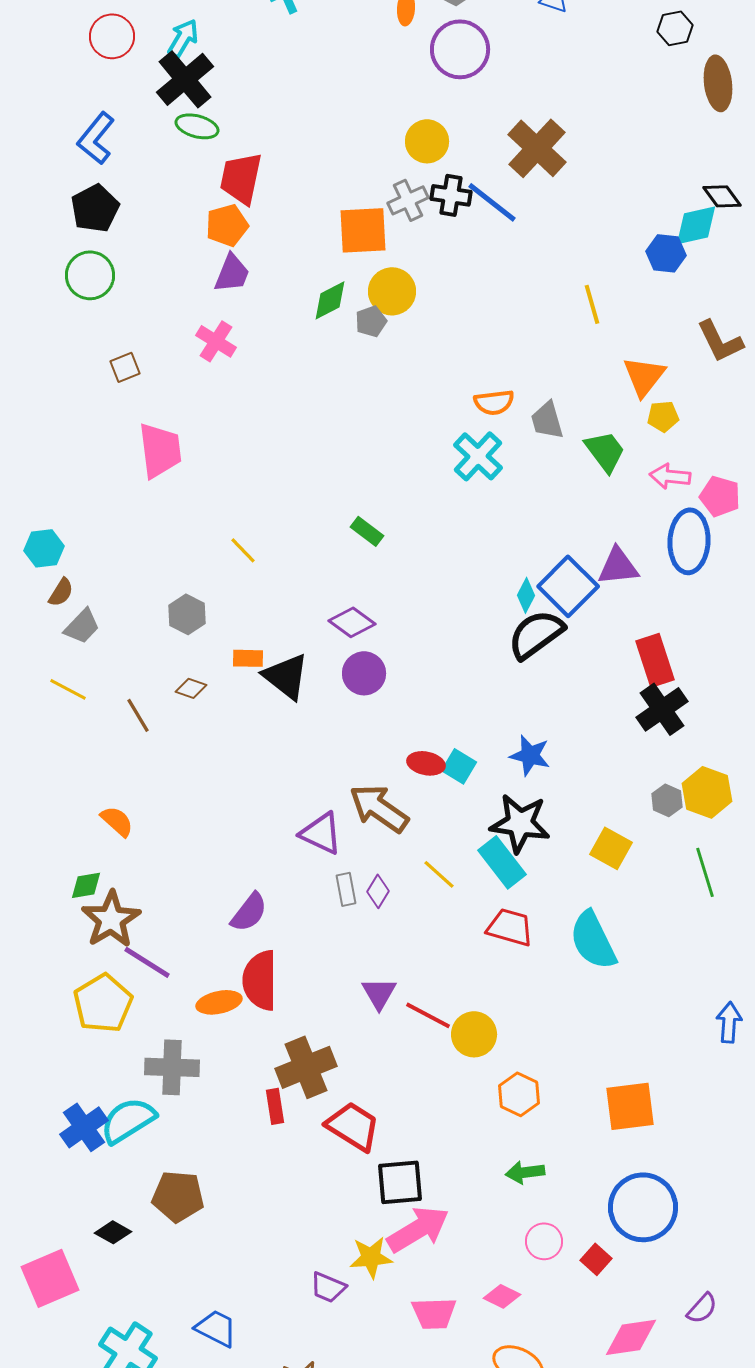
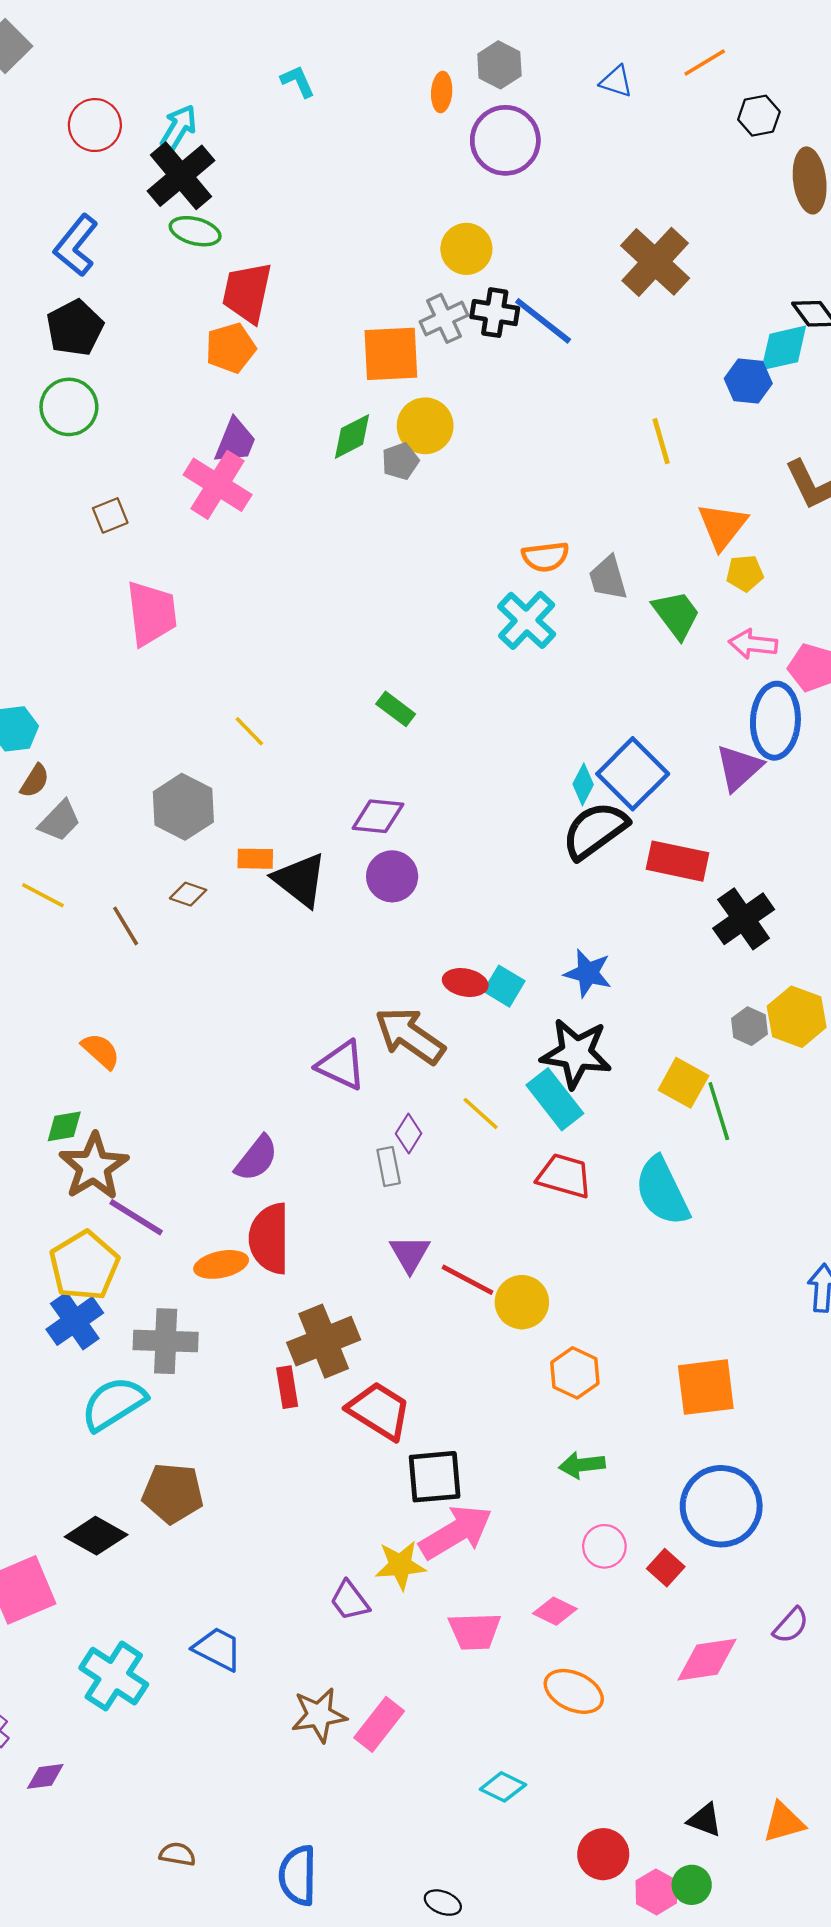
brown cross: (537, 148) -> (655, 262), moved
purple trapezoid: (232, 273) -> (235, 441), moved
pink cross: (216, 341) -> (218, 485), size x1.4
purple triangle: (618, 566) -> (739, 768), moved, turned -36
gray hexagon: (187, 614) -> (183, 807), size x1.4
purple diamond: (352, 622) -> (378, 816), turned -30
red rectangle: (655, 660) -> (678, 861), moved, turned -60
green line: (705, 872) -> (719, 1111), moved
gray rectangle: (346, 889) -> (389, 1167), moved
blue cross: (84, 1127) -> (75, 1321), moved
black diamond: (113, 1232) -> (96, 1536), size x1.4
purple trapezoid: (328, 1287) -> (350, 1601), turned 30

